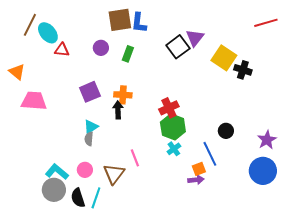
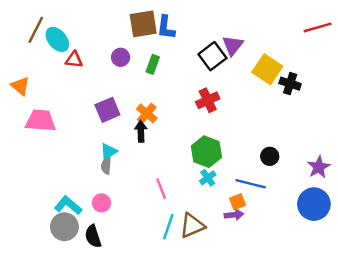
orange cross: (123, 95) -> (147, 113), turned 36
red cross: (169, 108) -> (208, 100), moved
blue line: (210, 154) -> (251, 184), turned -50
brown triangle: (114, 174) -> (192, 226), moved, turned 30
cyan line: (96, 198) -> (168, 227), moved

